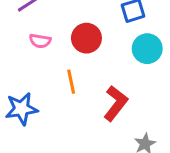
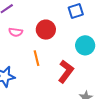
cyan circle: (147, 49) -> (85, 45), moved

